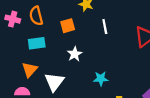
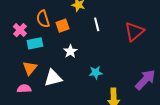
orange semicircle: (36, 16) -> (43, 19), moved
pink cross: (13, 19) -> (20, 30), moved, turned 32
white triangle: (54, 82) -> (53, 78), turned 42

